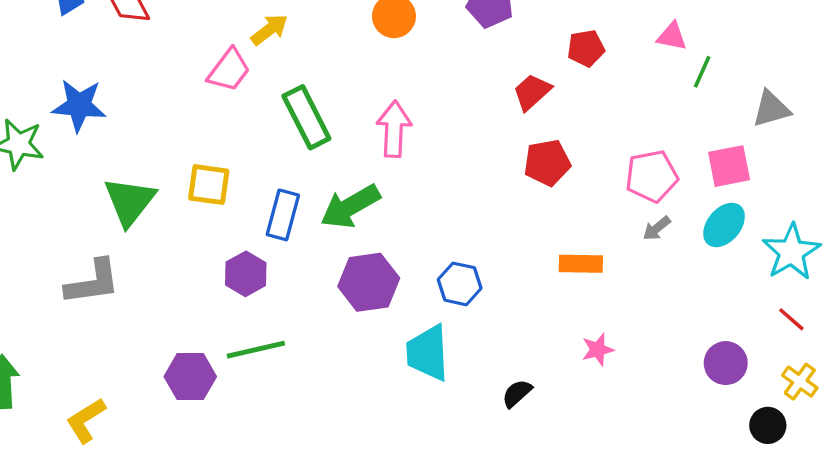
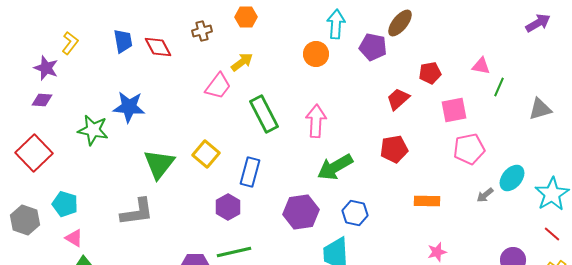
red pentagon: (547, 163) -> (394, 149), moved
pink square: (729, 166) -> (454, 110), moved
yellow square: (209, 185) -> (206, 154), turned 32
green arrow: (350, 206) -> (335, 167), moved
gray arrow: (657, 228) -> (485, 195), moved

